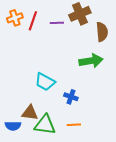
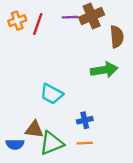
purple line: (57, 23) -> (70, 17), moved
blue cross: (71, 97) -> (85, 120), moved, turned -32
green triangle: (45, 125) -> (52, 143), turned -30

